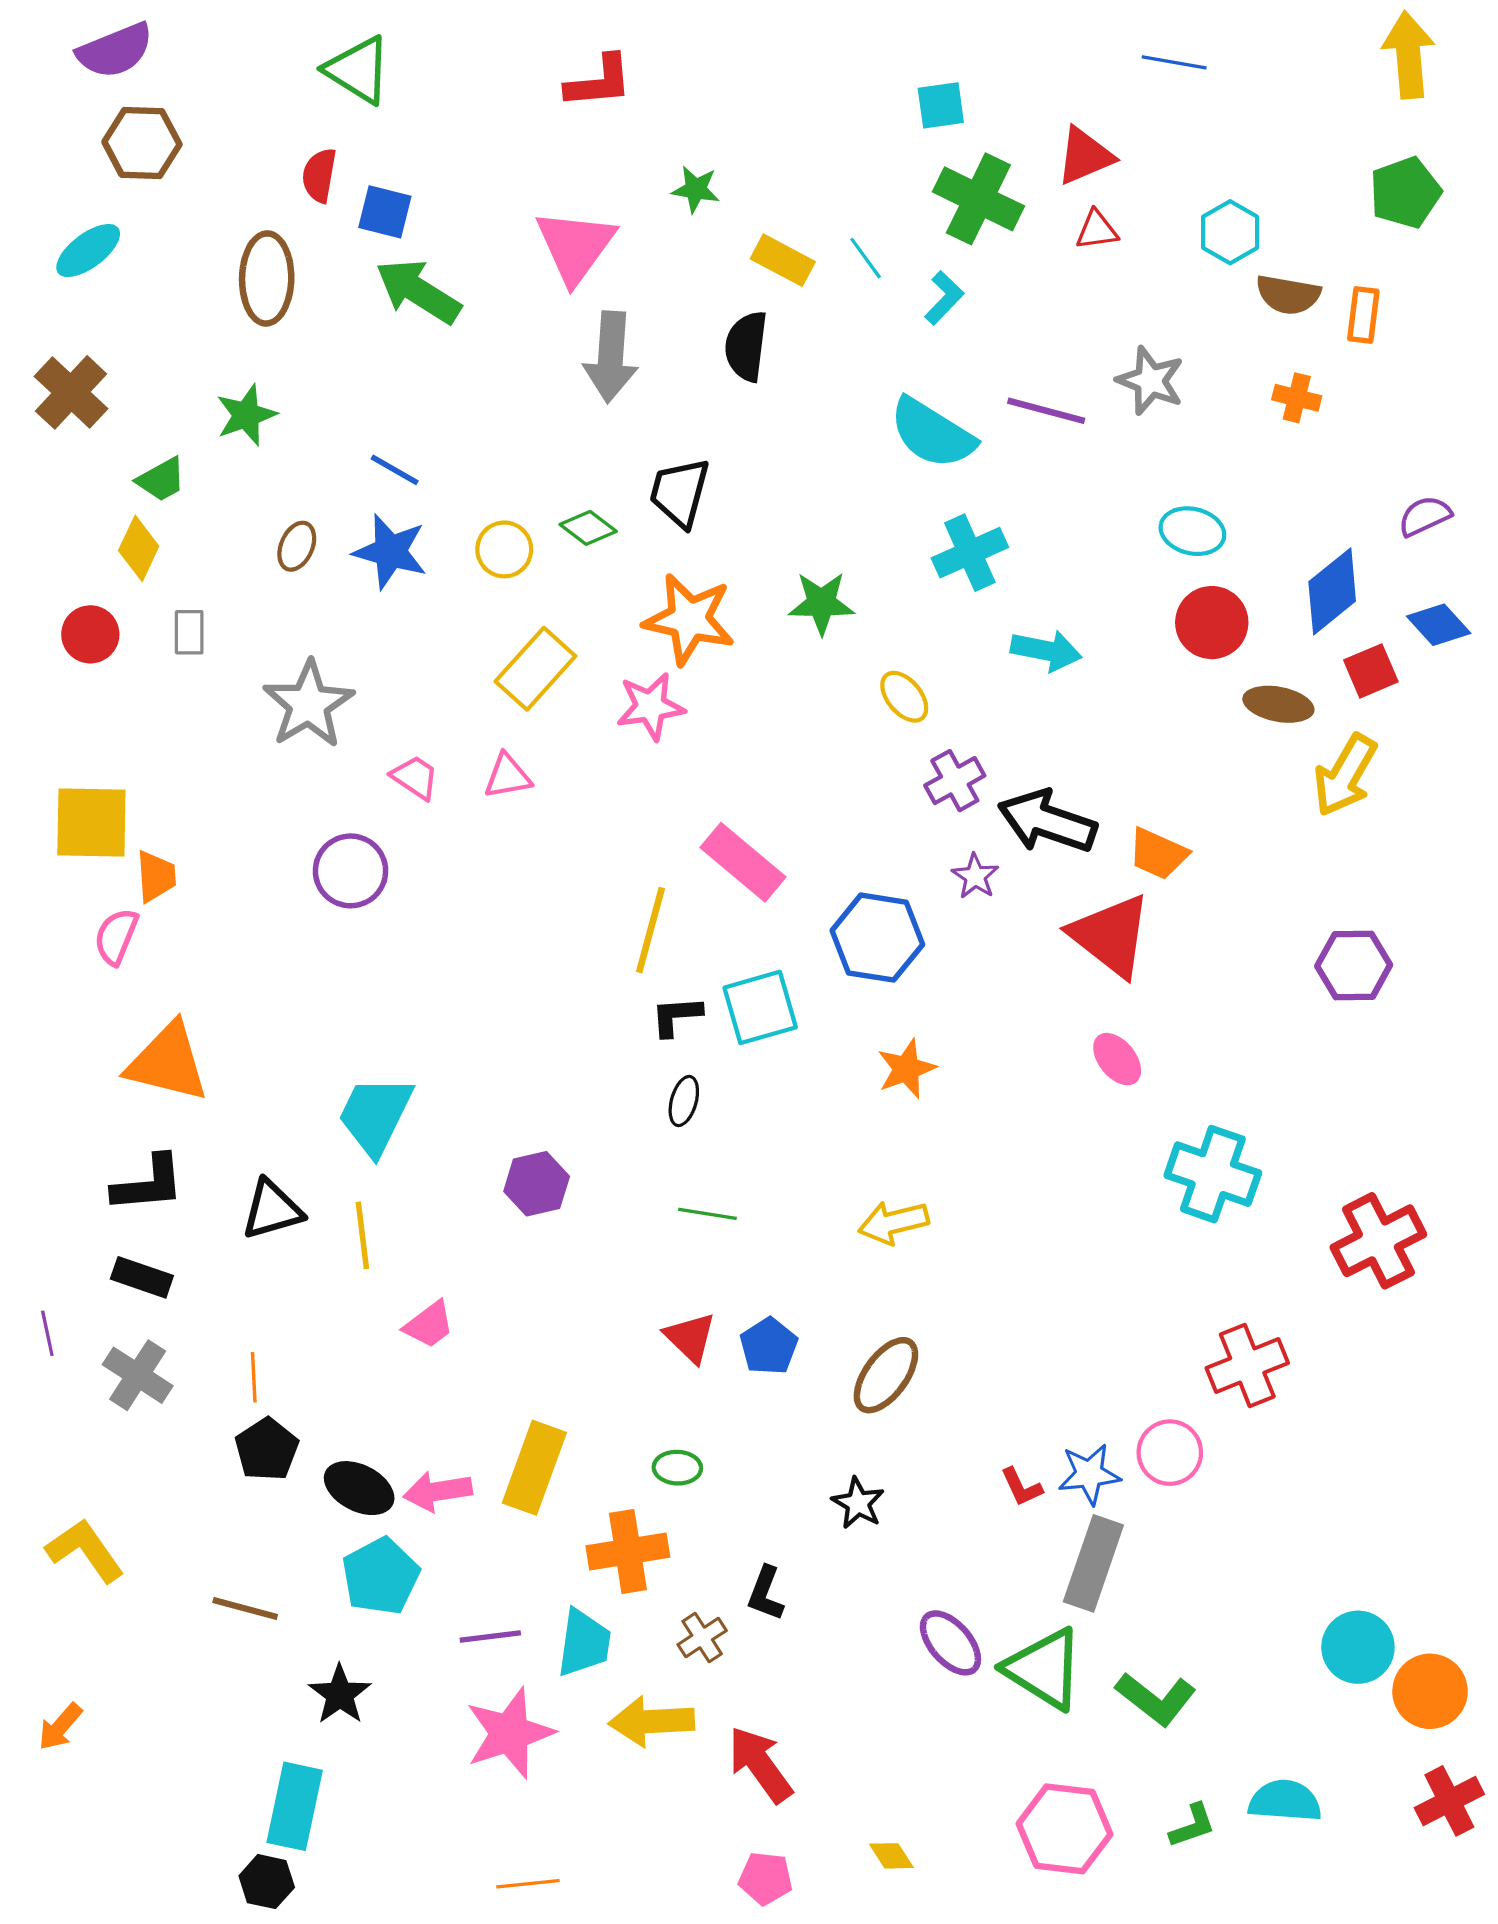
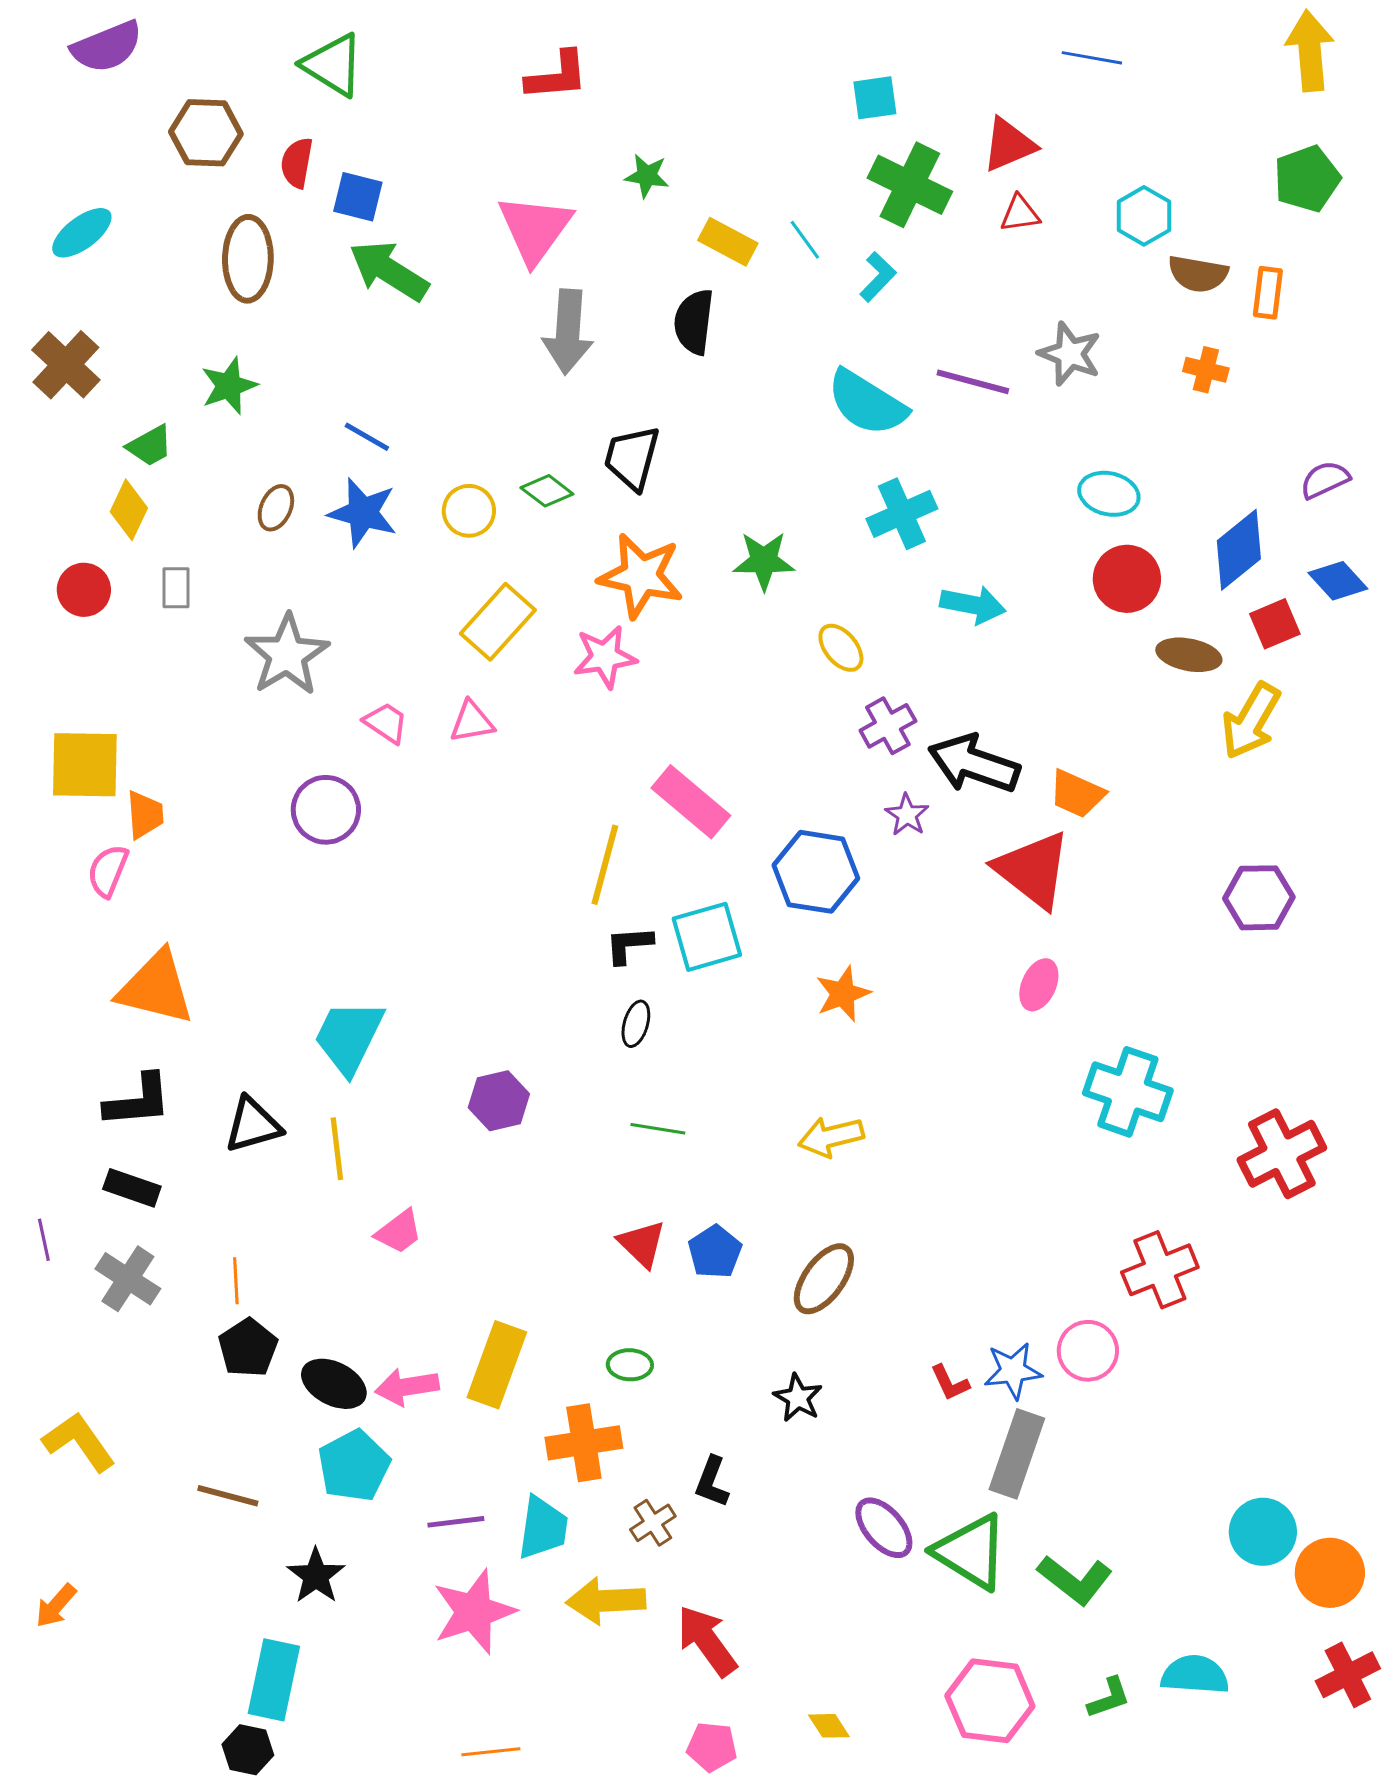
brown hexagon: (142, 143) -> (206, 133), moved
pink ellipse: (1117, 1059) -> (1039, 985), turned 63

